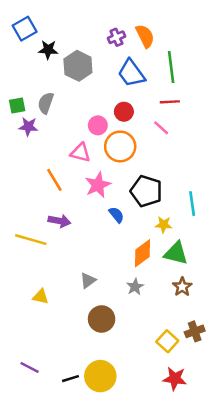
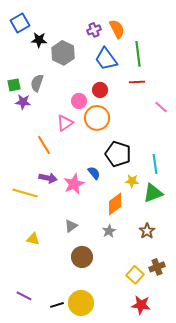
pink line: (161, 128) -> (161, 107), moved
pink triangle: (80, 153) -> (65, 123), turned -48
pink star: (98, 185) -> (74, 184), moved
green triangle: (176, 253) -> (153, 193), moved, turned -35

